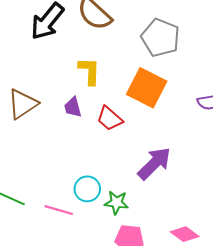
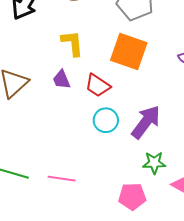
cyan circle: (87, 189) -> (106, 120), moved
green star: (116, 203) -> (154, 163), moved

